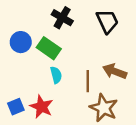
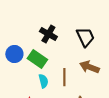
brown arrow: (115, 71) -> (89, 67), moved
brown line: (88, 81) -> (64, 77), moved

